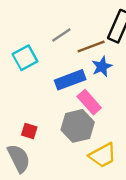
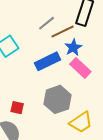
gray line: (61, 35) -> (47, 23), moved
pink rectangle: (89, 102) -> (80, 68), moved

